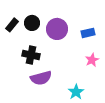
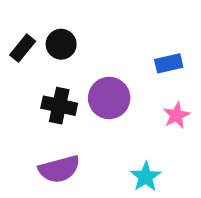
purple circle: (57, 29) -> (109, 98), moved
purple semicircle: (41, 78) -> (59, 169), moved

